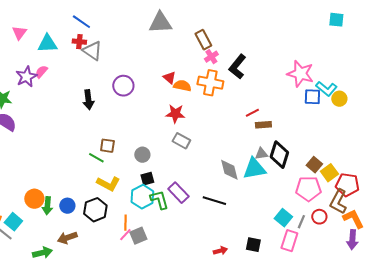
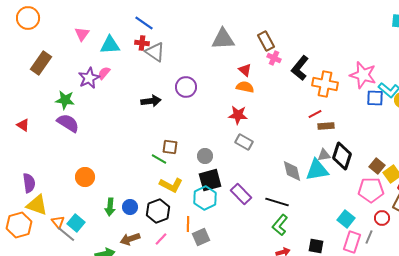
gray triangle: (160, 23) -> (223, 39), moved
pink cross: (211, 57) -> (274, 58), turned -32
red triangle: (169, 78) -> (245, 70), moved
orange cross: (210, 83) -> (325, 84), moved
black arrow: (88, 100) -> (151, 101), turned -90
black square: (147, 179) -> (210, 180), size x1.6
orange circle: (34, 199) -> (85, 177), moved
green L-shape: (159, 200) -> (280, 225), moved, turned -125
gray line: (301, 222) -> (369, 237), moved
pink line: (125, 235) -> (161, 239), moved

